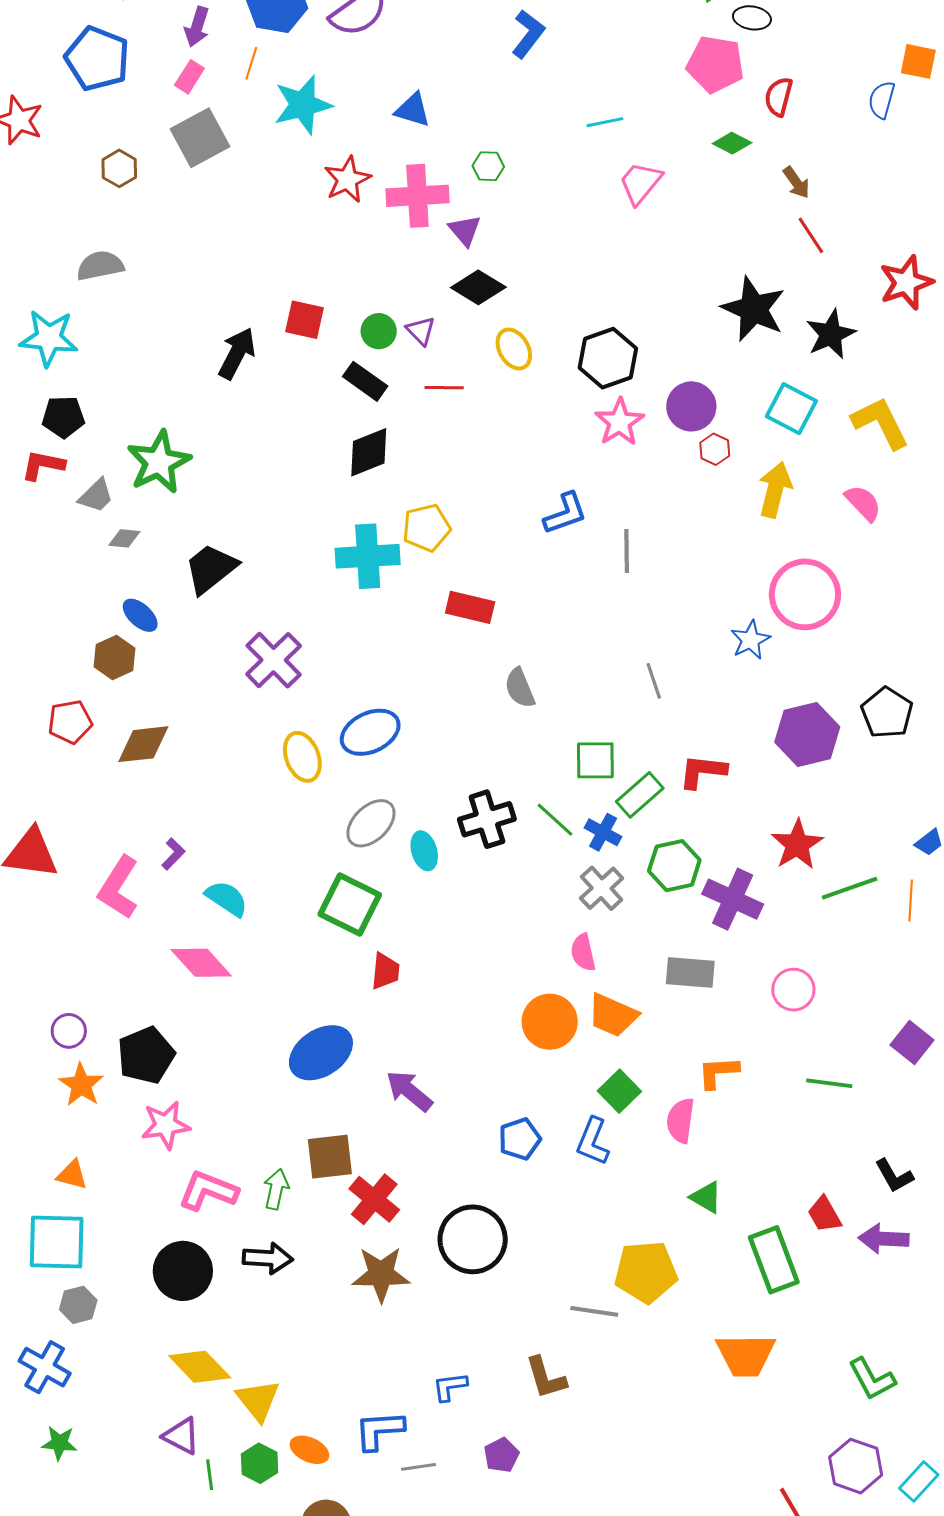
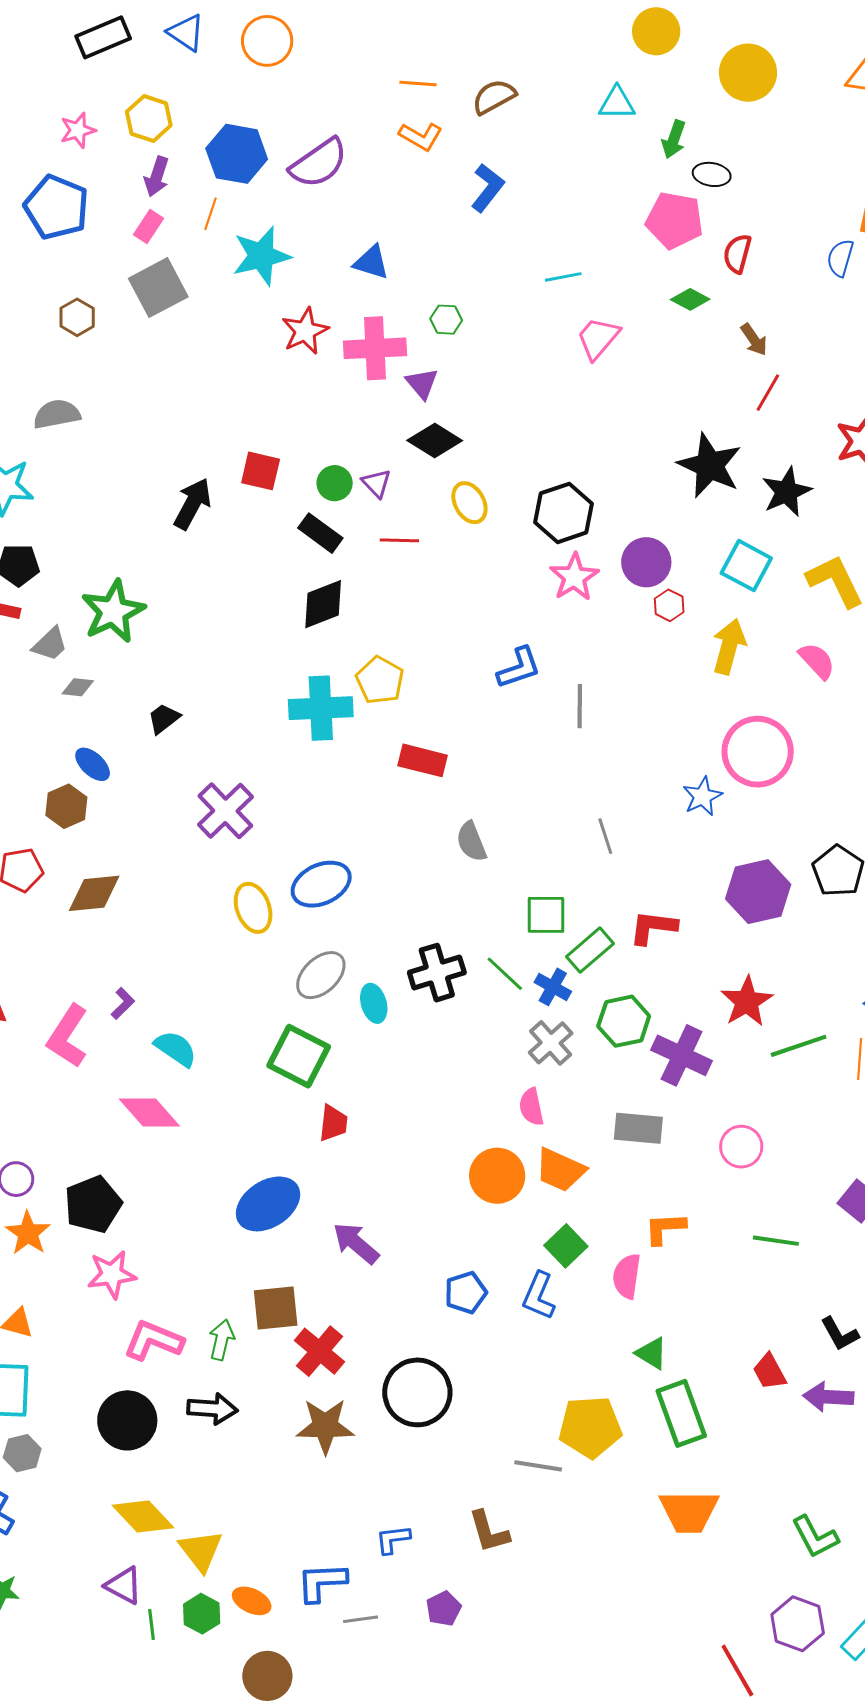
red line: (811, 235) -> (768, 393), turned 63
yellow pentagon: (426, 528) -> (380, 680), turned -30
black trapezoid: (211, 569) -> (164, 719), size x0.6
green rectangle: (774, 1260) -> (681, 1413), moved

